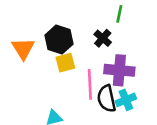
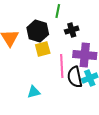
green line: (119, 14) -> (58, 11), moved
black cross: (103, 38) -> (72, 30), turned 32

